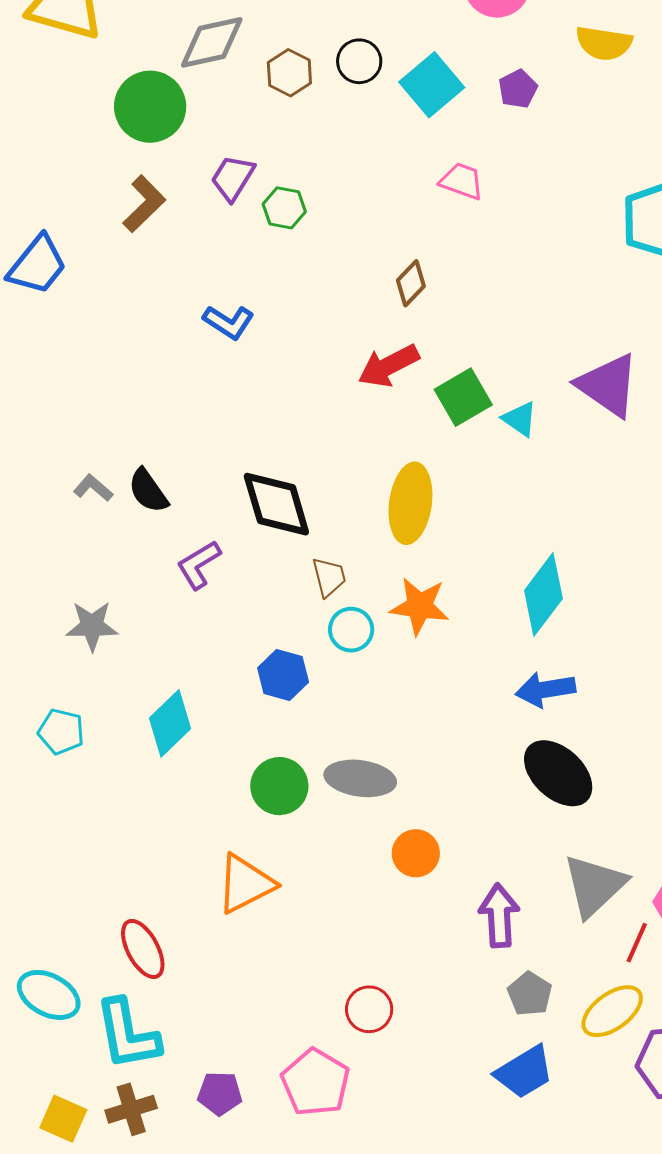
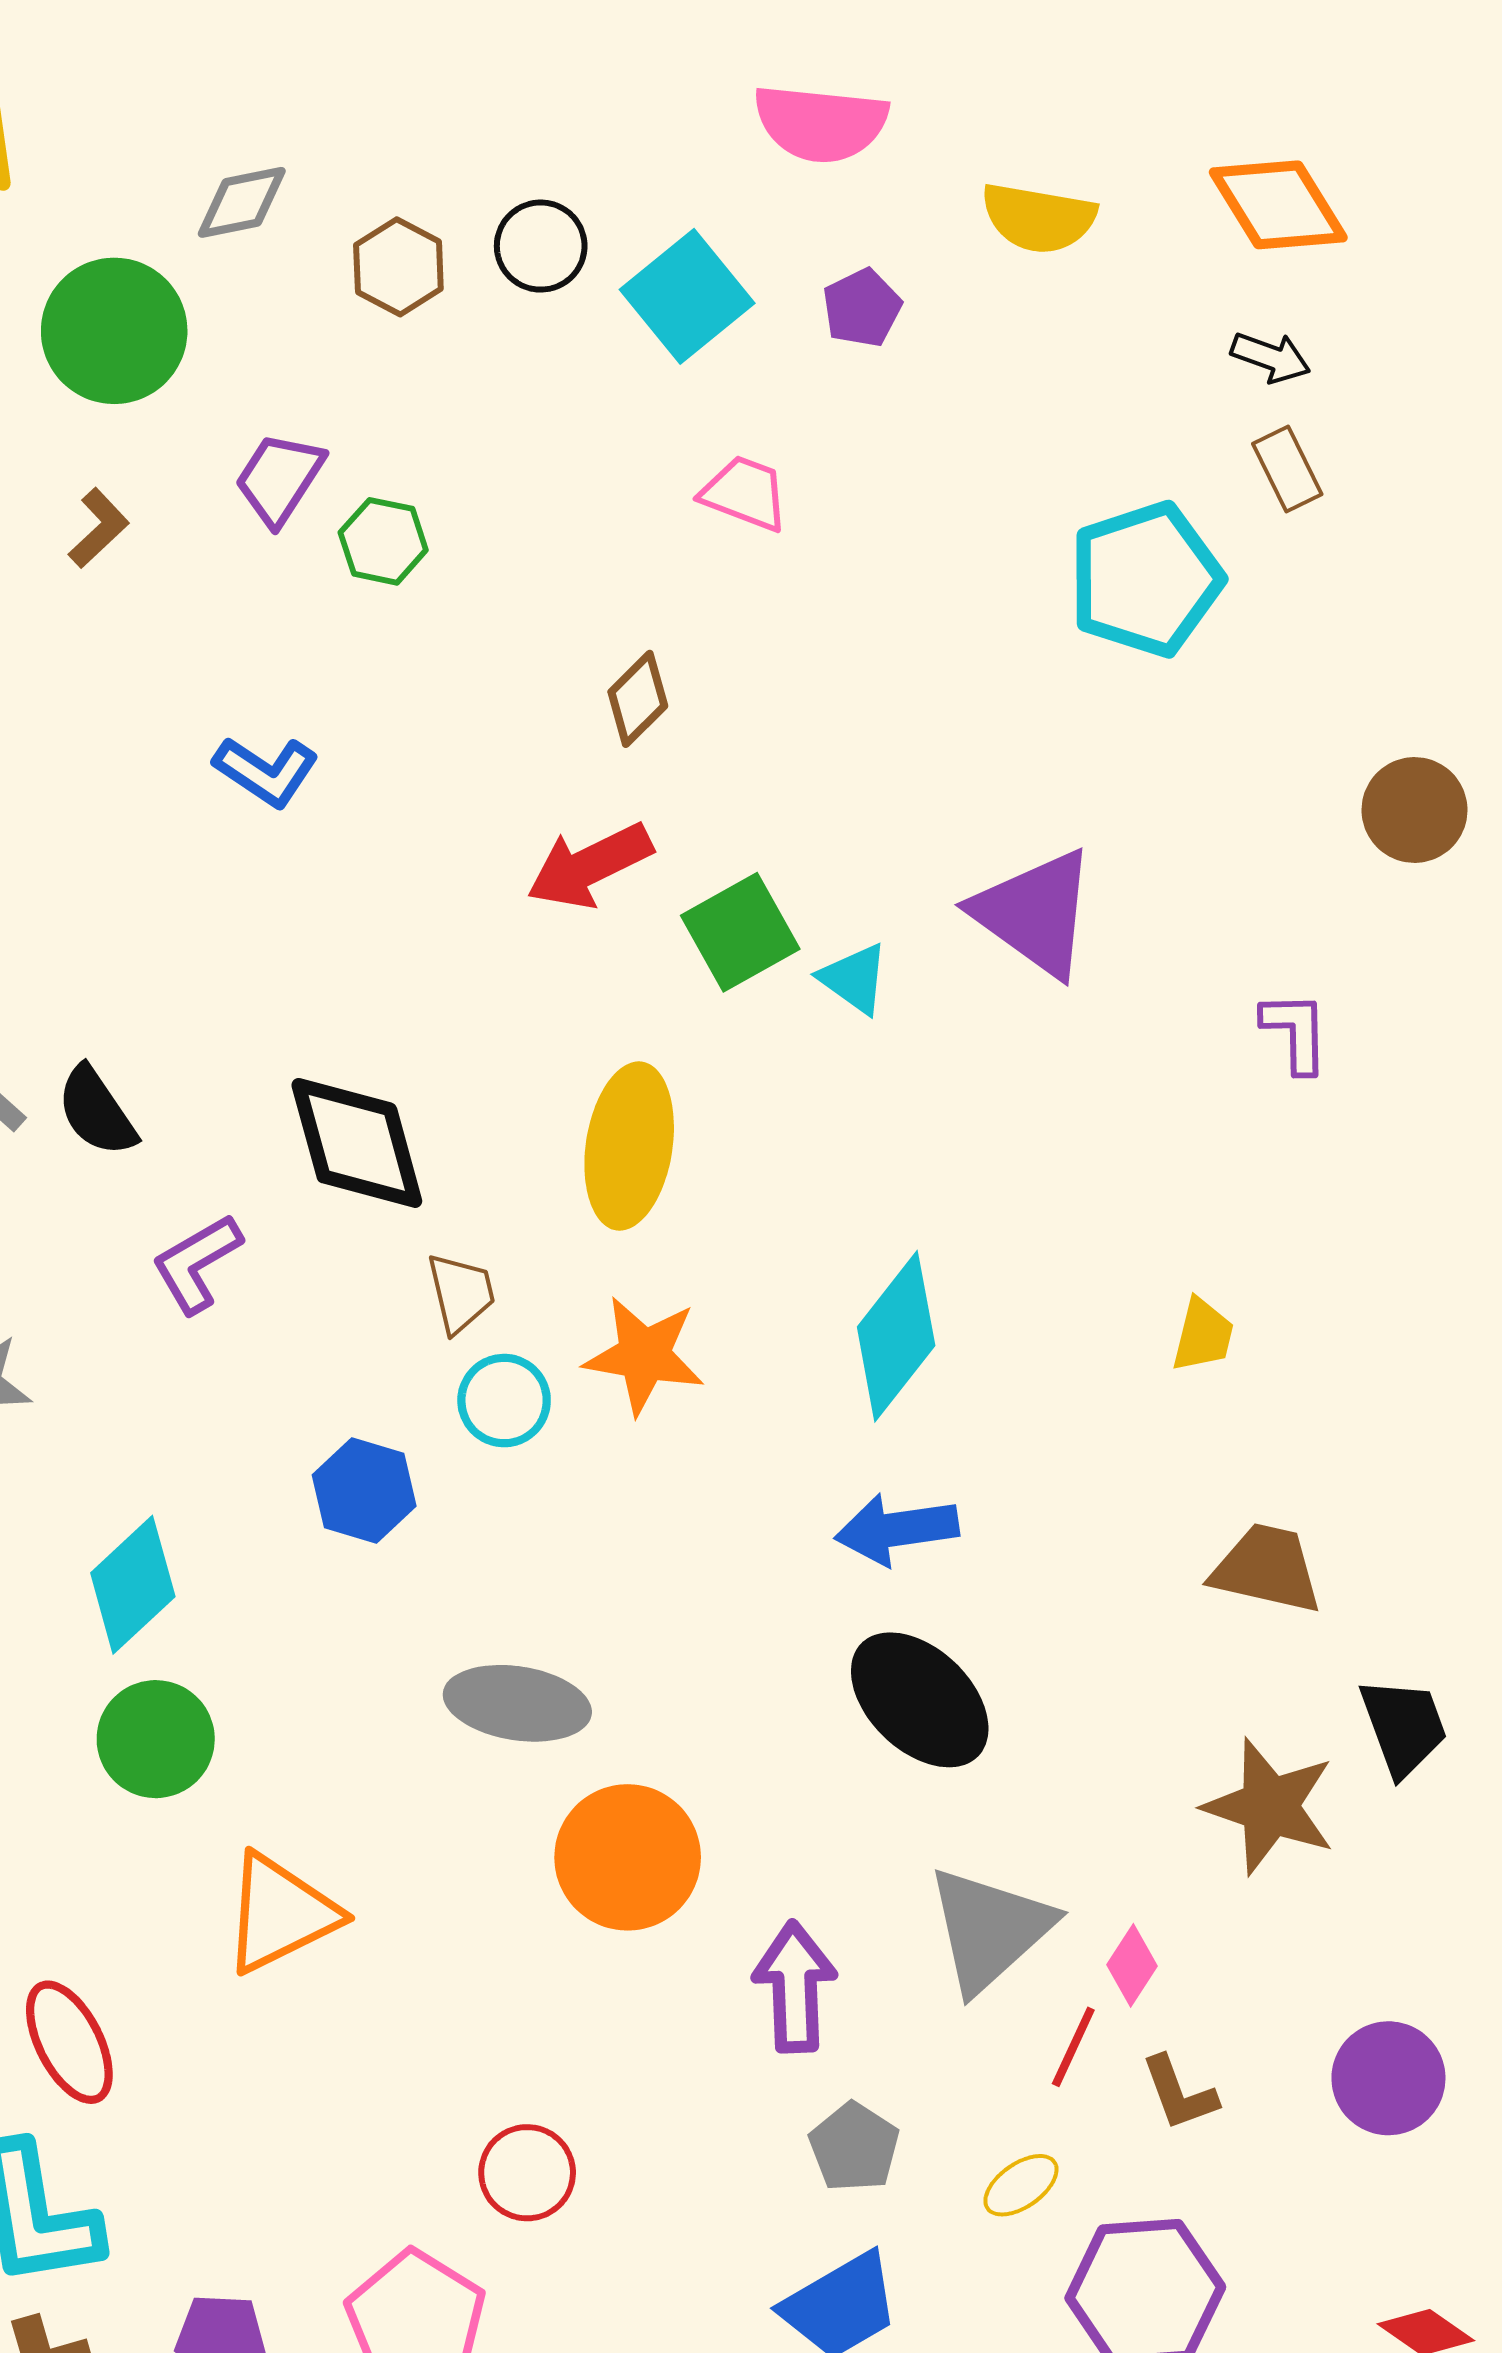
gray diamond: (212, 42) -> (242, 202), size x0.7
brown L-shape: (144, 204) -> (99, 528), size x0.7
green circle: (279, 786) -> (156, 1739), moved
orange circle: (416, 853) -> (628, 1857), size x1.5
yellow ellipse: (612, 1011) -> (1021, 2185), size x0.6

